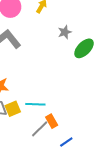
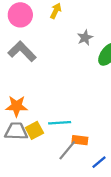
orange rectangle: (52, 121) -> (80, 140), turned -48

